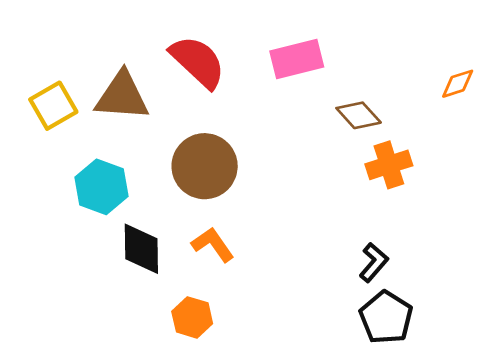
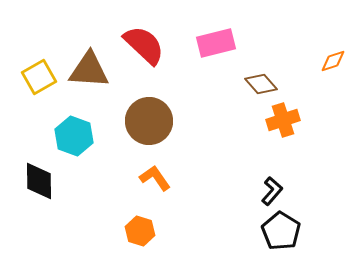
black diamond: (141, 249) -> (39, 181), moved

